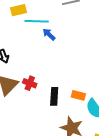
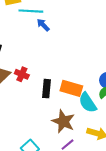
orange rectangle: (78, 95) -> (71, 88), size x1.5

